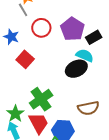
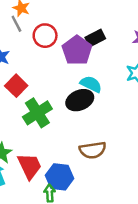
red circle: (41, 28) -> (45, 36), moved
black rectangle: (94, 37) -> (95, 38), moved
green cross: (41, 99) -> (37, 113), moved

